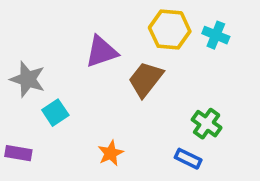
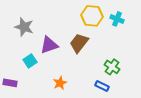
purple triangle: (101, 52) -> (49, 45), moved
gray star: (28, 79) -> (24, 27), moved

